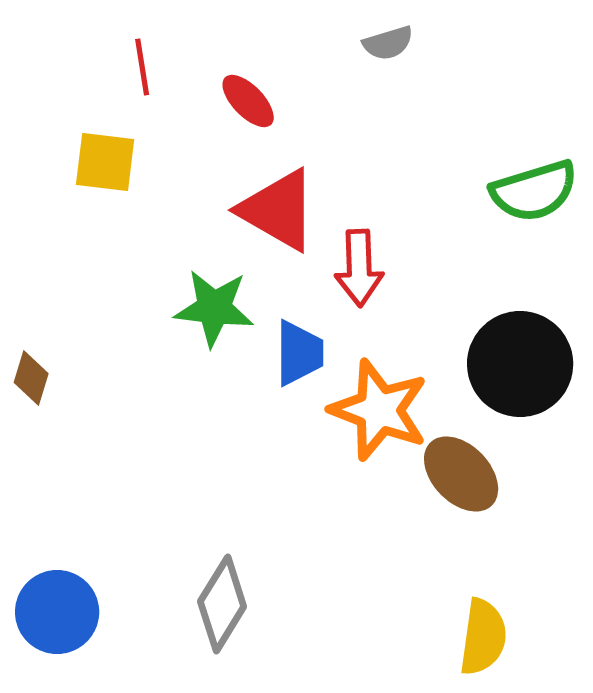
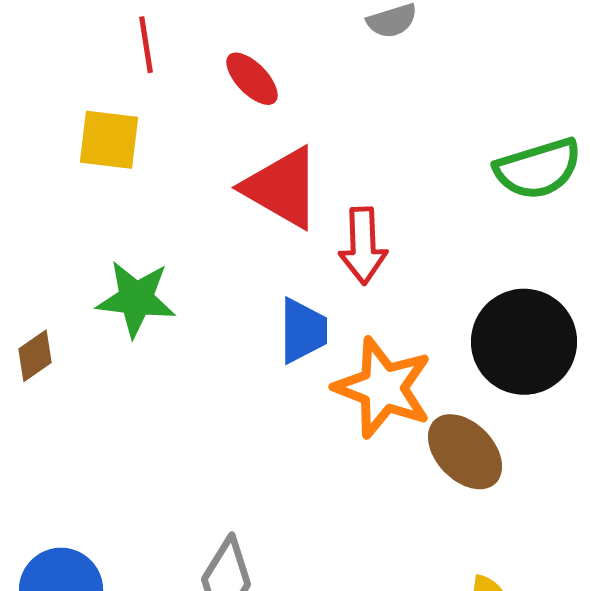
green star: (214, 308) -> (136, 299), moved
brown diamond: (31, 378) -> (35, 356), turned 38

